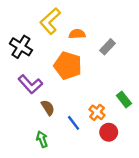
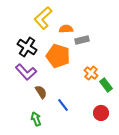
black cross: (21, 47) -> (27, 47), moved
gray rectangle: (108, 47) -> (82, 40), moved, turned 32
orange cross: (97, 112) -> (91, 73), moved
red circle: (109, 132) -> (101, 113), moved

